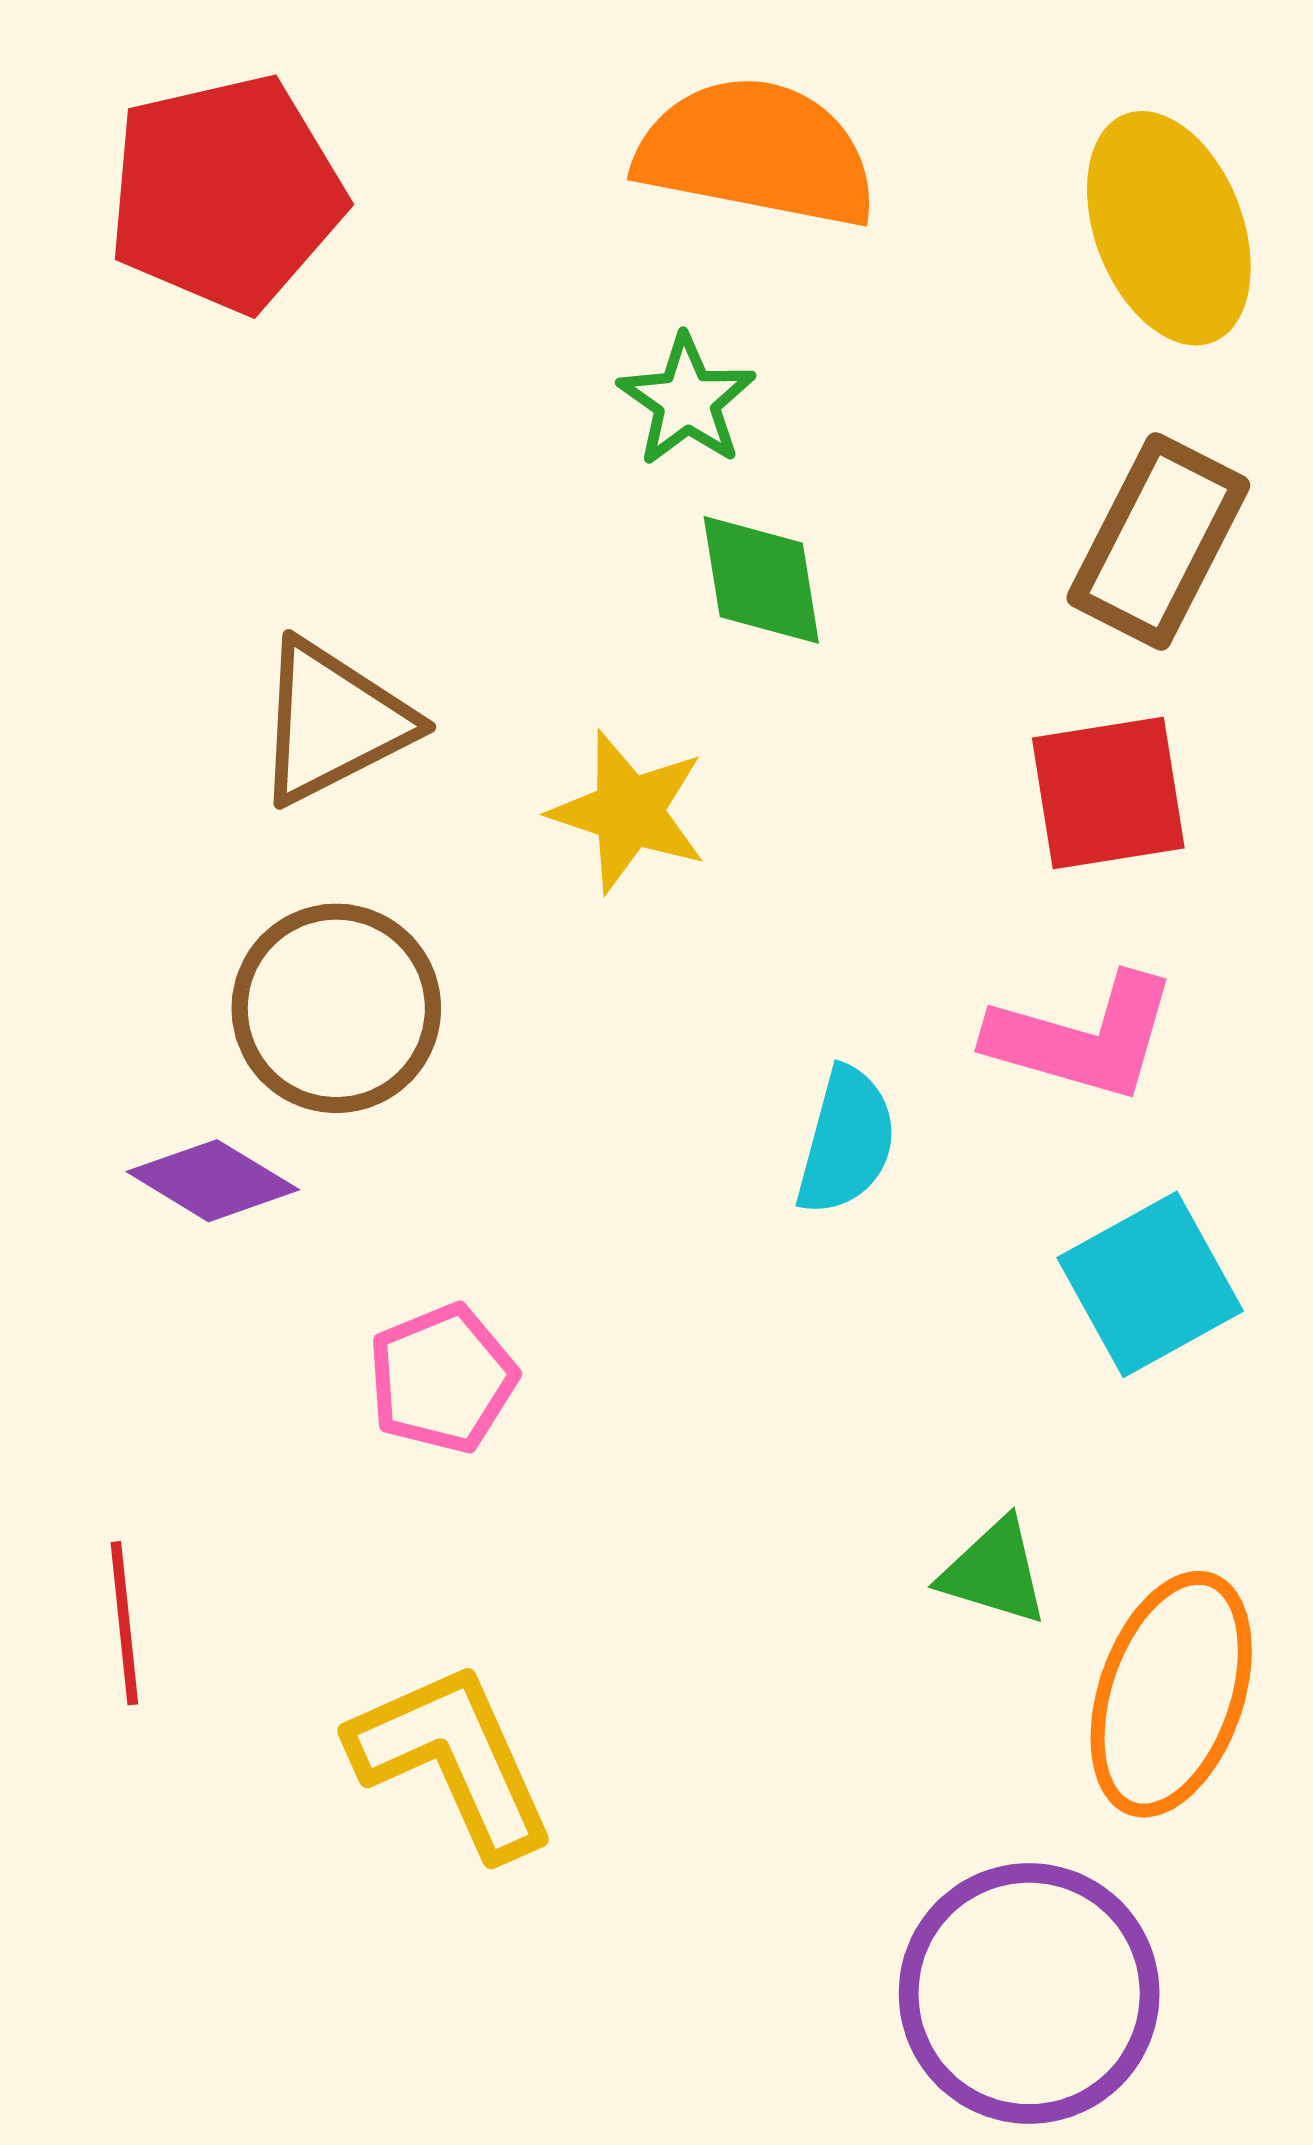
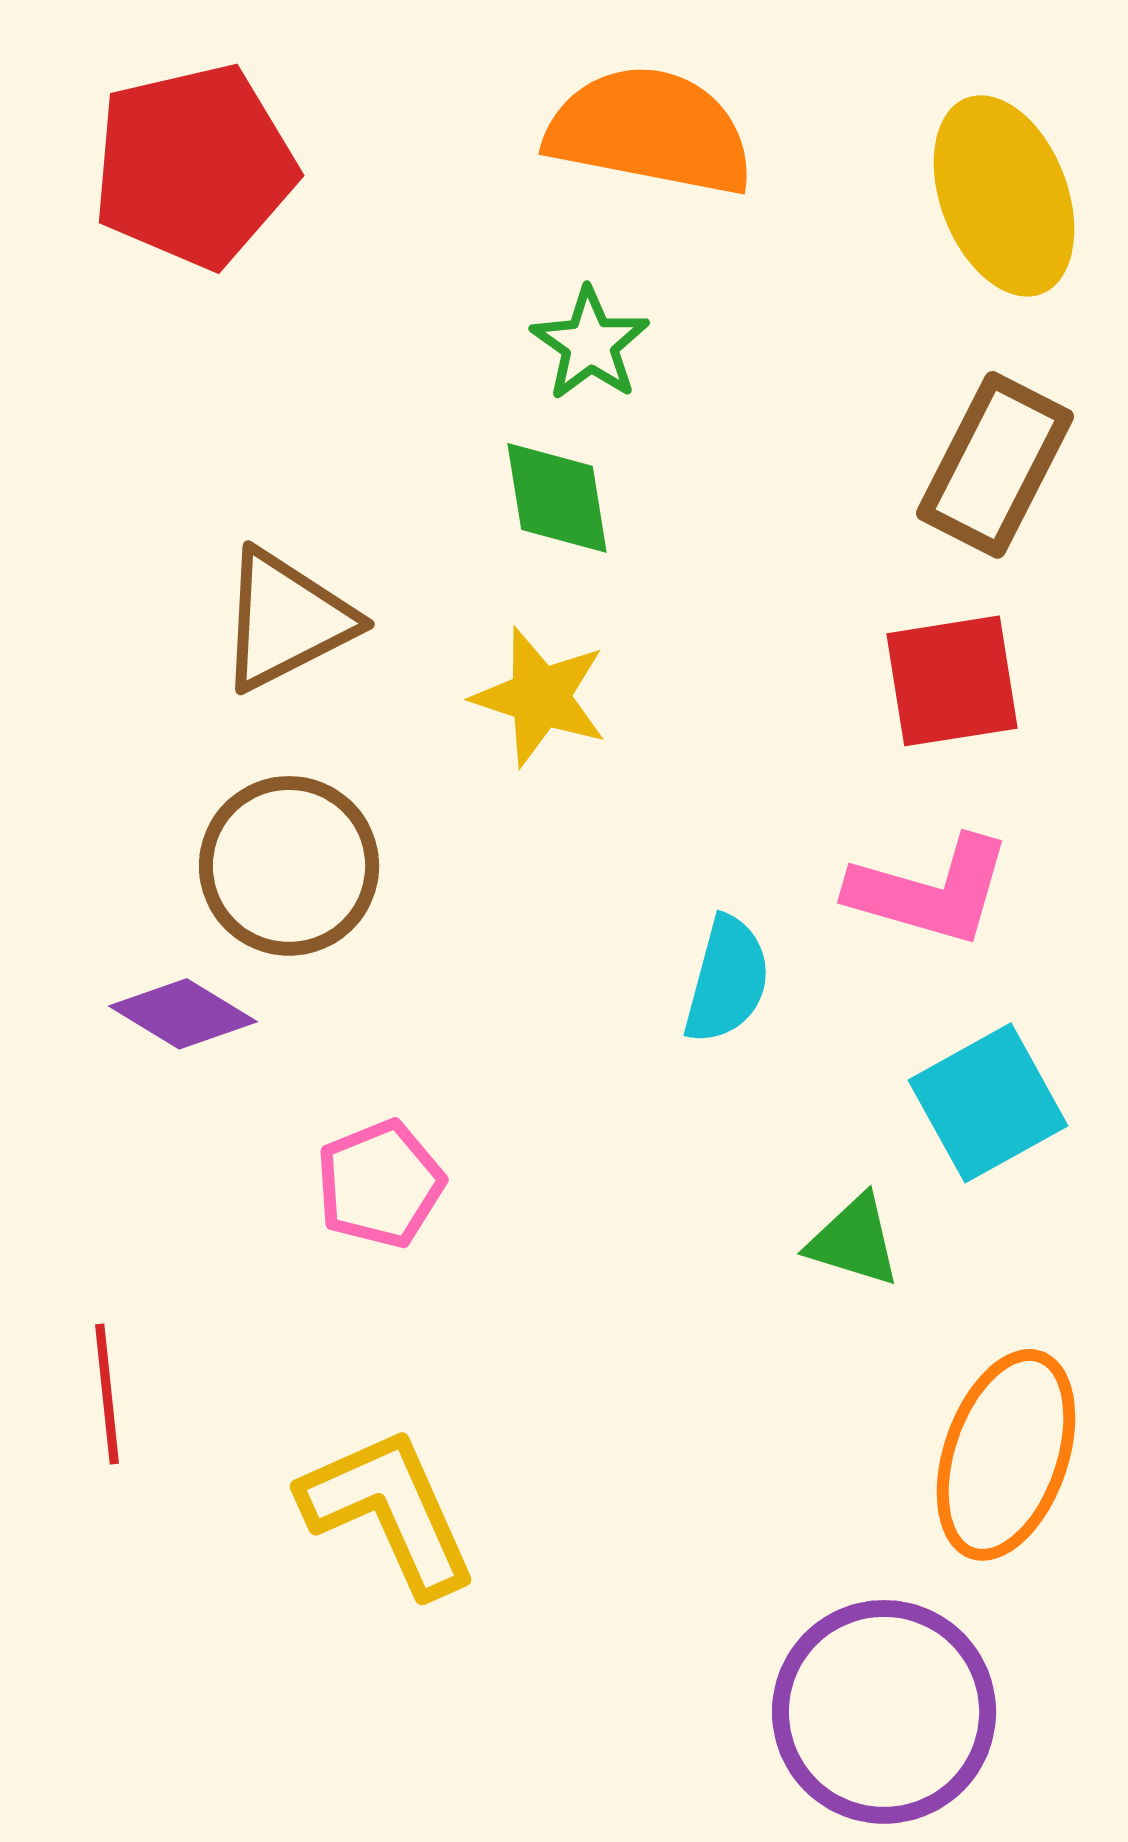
green diamond: (761, 580) -> (557, 498), moved
green triangle: (994, 1572) -> (854, 1241), moved

